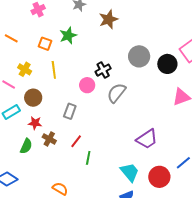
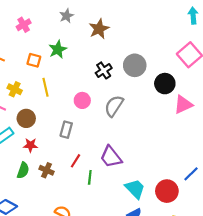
black circle: (167, 64) -> (165, 84), moved
black cross: (103, 70) -> (104, 70), moved
brown cross: (49, 139) -> (46, 170), moved
purple trapezoid: (147, 139) -> (111, 157), moved, turned 90

